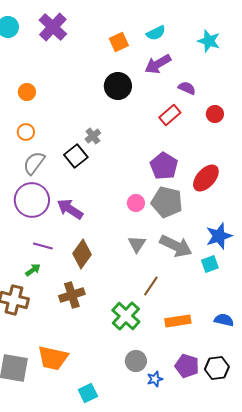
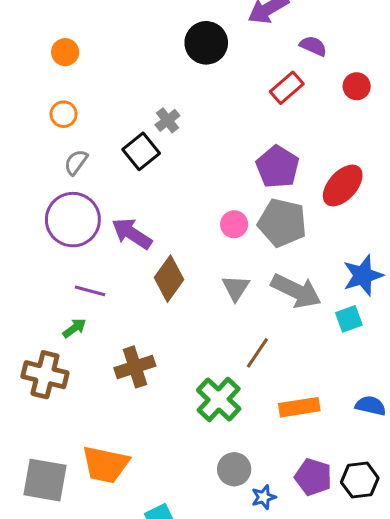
gray semicircle: (34, 163) -> (76, 162), size x0.7
brown diamond: (82, 254) -> (169, 279), moved

